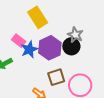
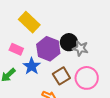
gray star: (75, 35) -> (80, 48), moved
blue star: (29, 49) -> (32, 66), moved

